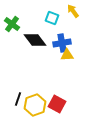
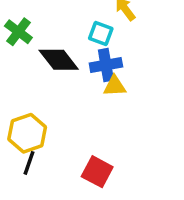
cyan square: (52, 18) -> (101, 33), moved
yellow hexagon: (35, 105) -> (27, 133), moved

